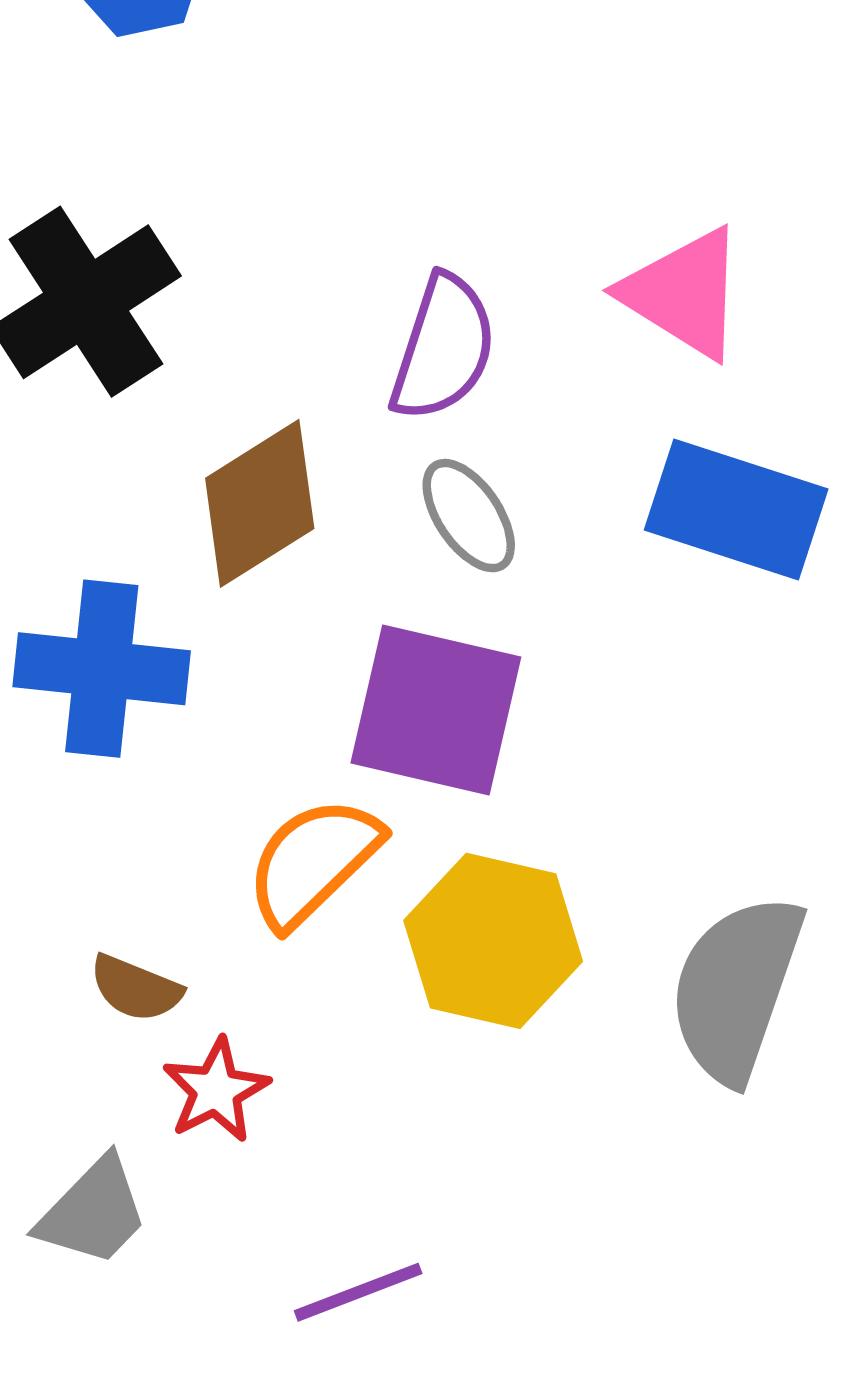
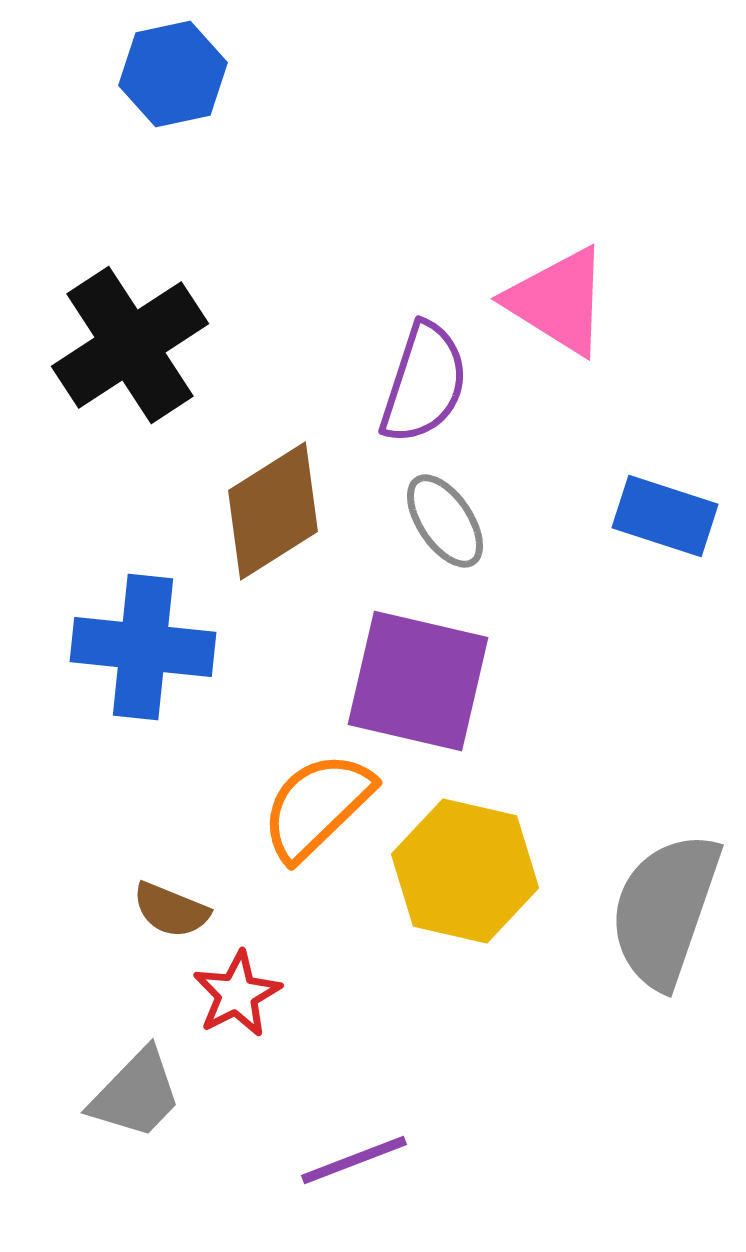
pink triangle: (684, 293) -> (558, 301), moved
blue rectangle: (736, 509) -> (665, 516), size x0.7

